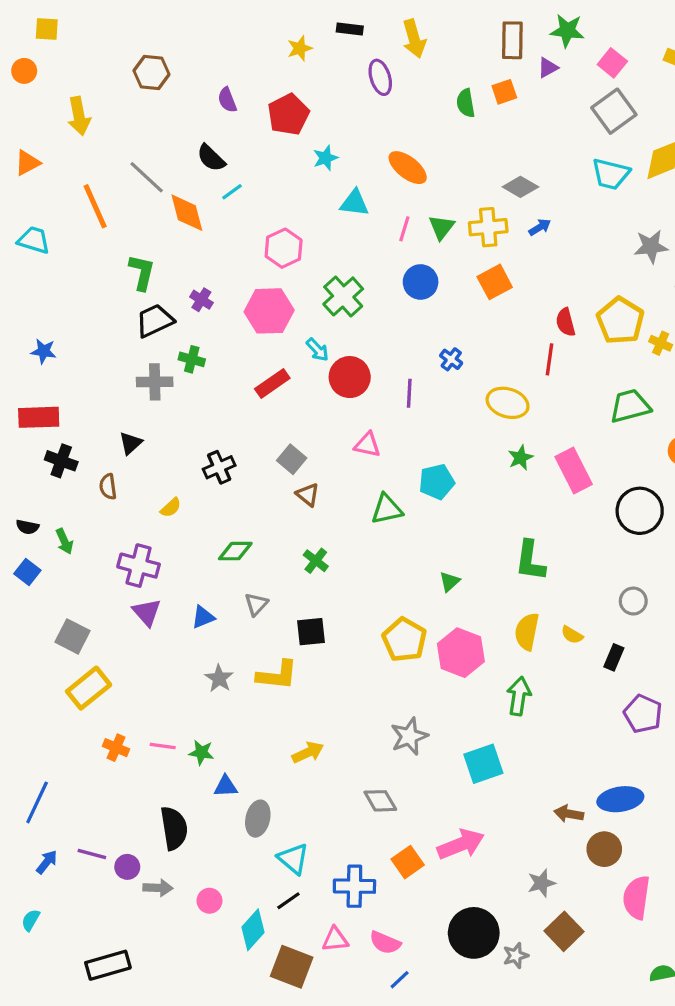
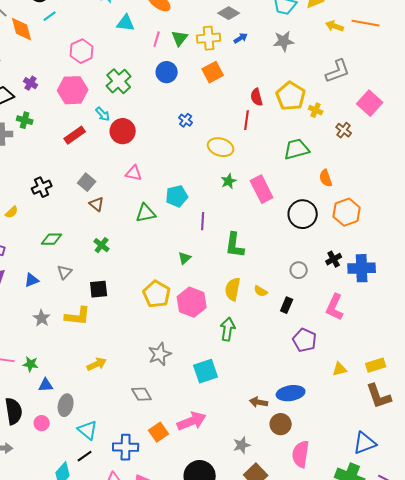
gray star: (651, 247) -> (284, 41), moved
purple line: (409, 393) -> (203, 221), moved
pink circle: (209, 901) -> (42, 423), moved

